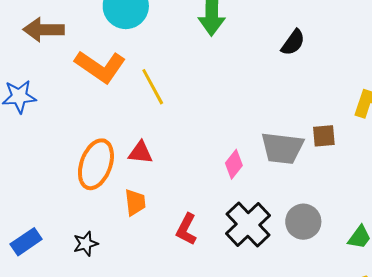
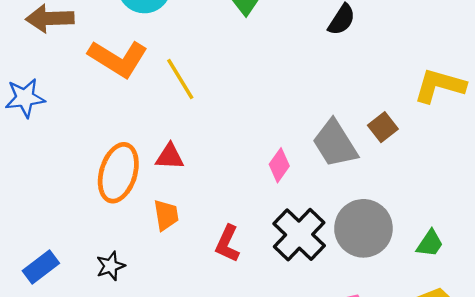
brown square: (324, 136) -> (383, 127), turned -30
gray trapezoid: (282, 148) -> (335, 144), turned 54
gray circle: (303, 222) -> (363, 228), size x1.4

